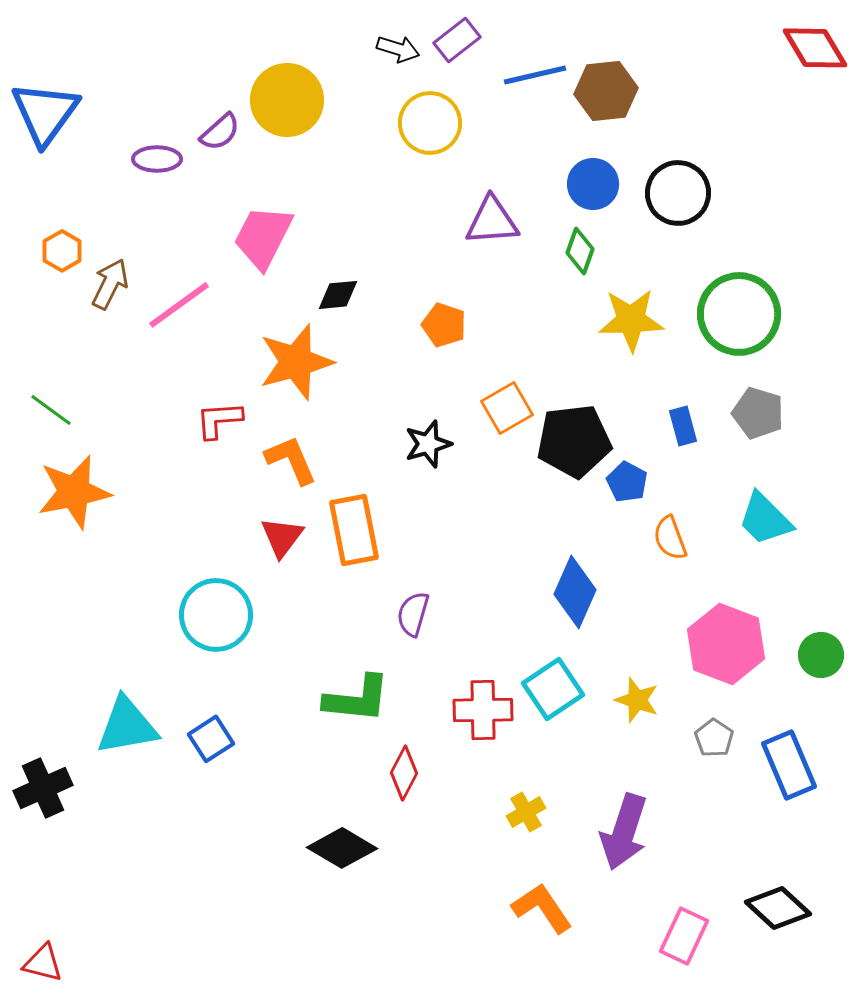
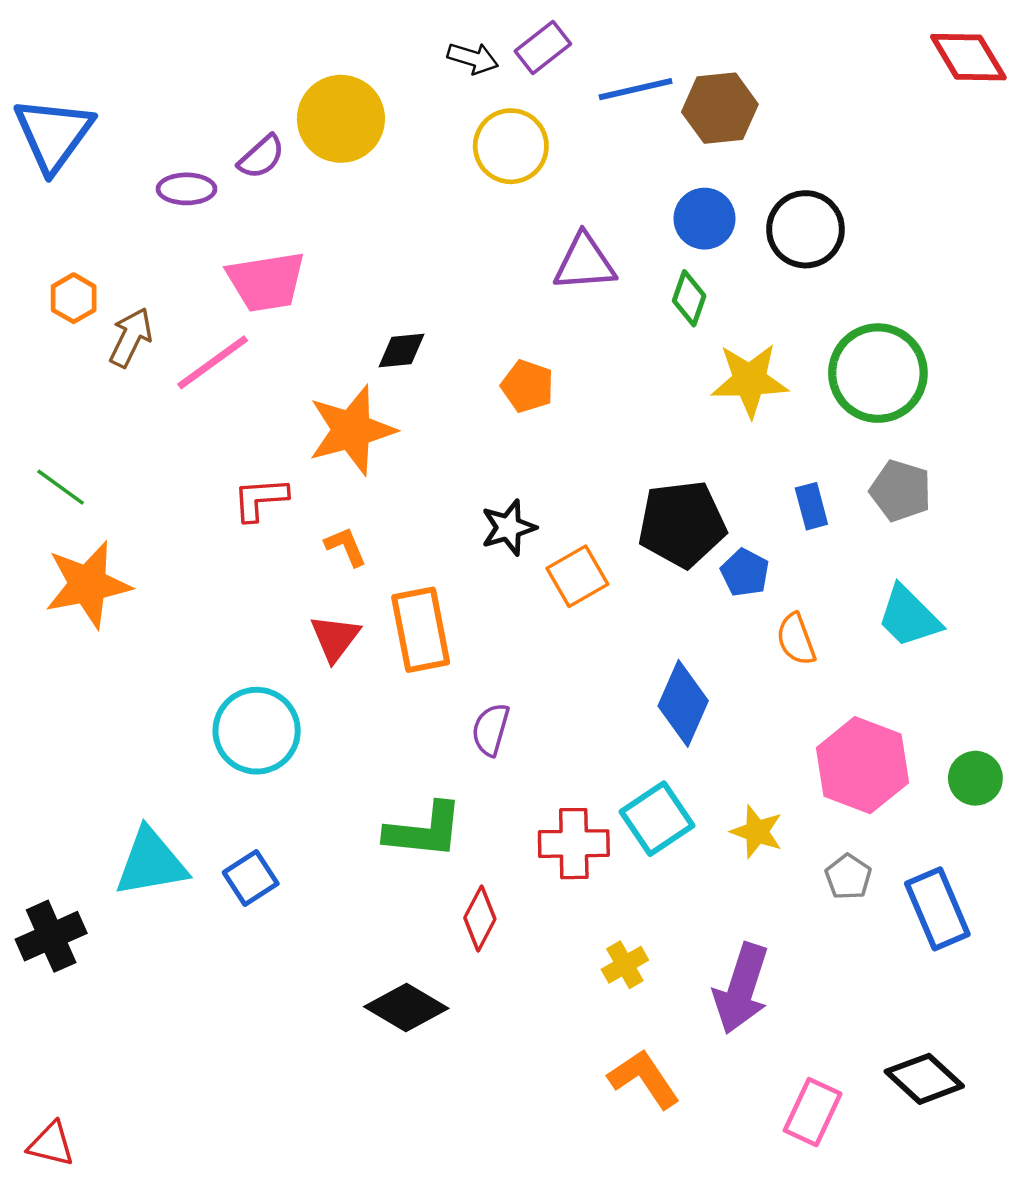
pink trapezoid: (263, 237) -> (266, 282), moved, turned -126
orange square: (507, 408) -> (577, 576), moved
orange L-shape: (291, 460) -> (346, 547), size x0.7

